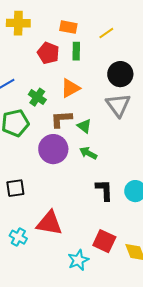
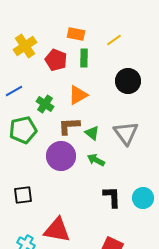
yellow cross: (18, 23) -> (25, 46), moved, turned -35
gray triangle: (118, 105) -> (126, 133), moved

